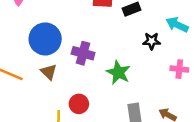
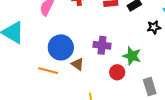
blue circle: (45, 39) -> (61, 47), moved
red circle: (79, 104) -> (117, 72), moved

